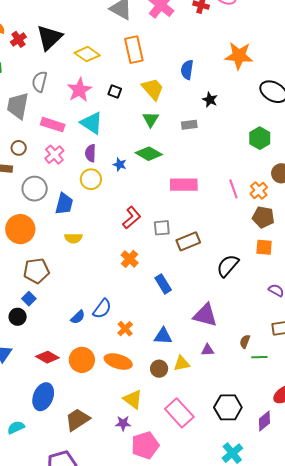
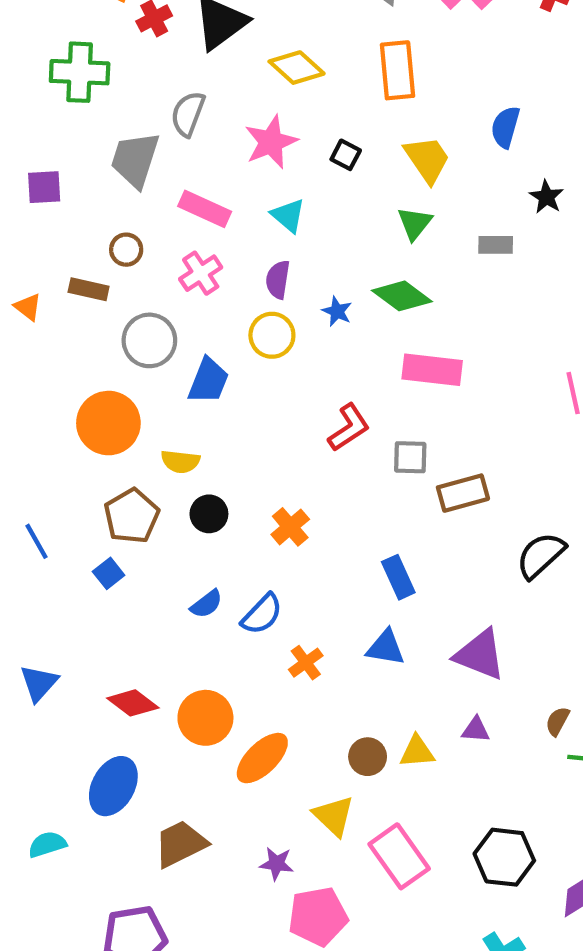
cyan triangle: (92, 123) -> (288, 215), size x0.7
pink rectangle: (184, 185) -> (432, 370), moved
yellow semicircle: (73, 238) -> (180, 462), moved
orange cross: (130, 259) -> (290, 527), moved
brown pentagon: (36, 271) -> (132, 516), turned -30
black circle: (18, 317) -> (209, 514), moved
blue semicircle: (78, 317) -> (206, 604), moved
blue triangle: (163, 336) -> (386, 648), moved
orange ellipse: (118, 361) -> (262, 758), moved, turned -68
yellow triangle: (133, 399) -> (334, 816), moved

